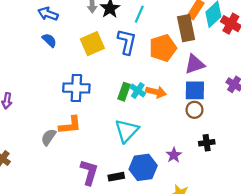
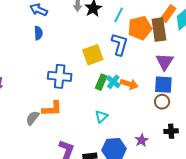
blue semicircle: (49, 40) -> (38, 33), turned 40
blue L-shape: (127, 42) -> (120, 44), moved
yellow square: (92, 44) -> (93, 55), moved
orange pentagon: (163, 48) -> (140, 28), moved
purple triangle: (195, 64) -> (165, 62), turned -42
cyan triangle: (127, 131) -> (101, 116), size x0.6

